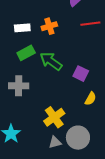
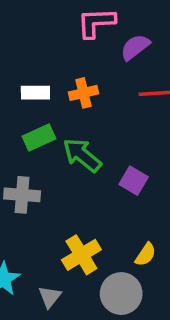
yellow semicircle: (90, 99) -> (146, 254), moved
gray triangle: (55, 142) -> (50, 297), moved, turned -40

